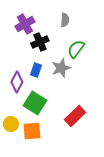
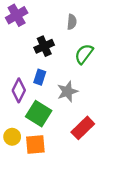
purple cross: (25, 24) -> (17, 15), moved
gray star: (61, 68) -> (67, 91), moved

